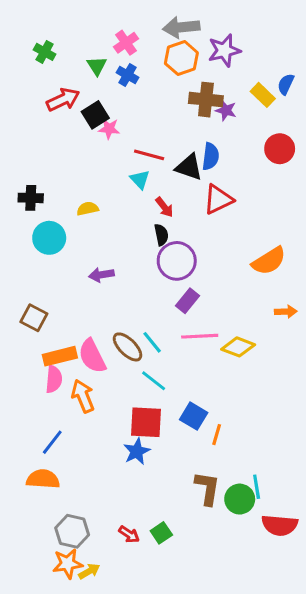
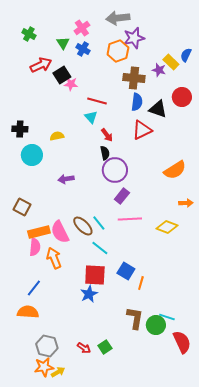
purple star: (224, 50) -> (134, 38), moved
orange hexagon: (181, 58) -> (118, 51), moved
brown cross: (206, 100) -> (134, 78), moved
purple star: (226, 110) -> (159, 70), moved
black triangle: (189, 167) -> (158, 109), moved
yellow diamond: (238, 347) -> (167, 227), moved
cyan line: (257, 487) -> (167, 317), turned -63
red semicircle: (280, 525) -> (182, 342), turned -120

